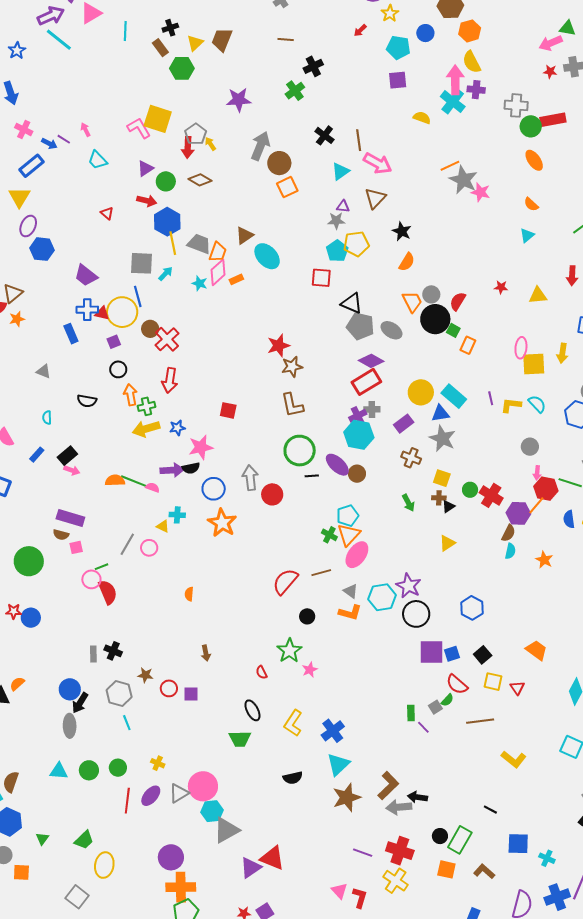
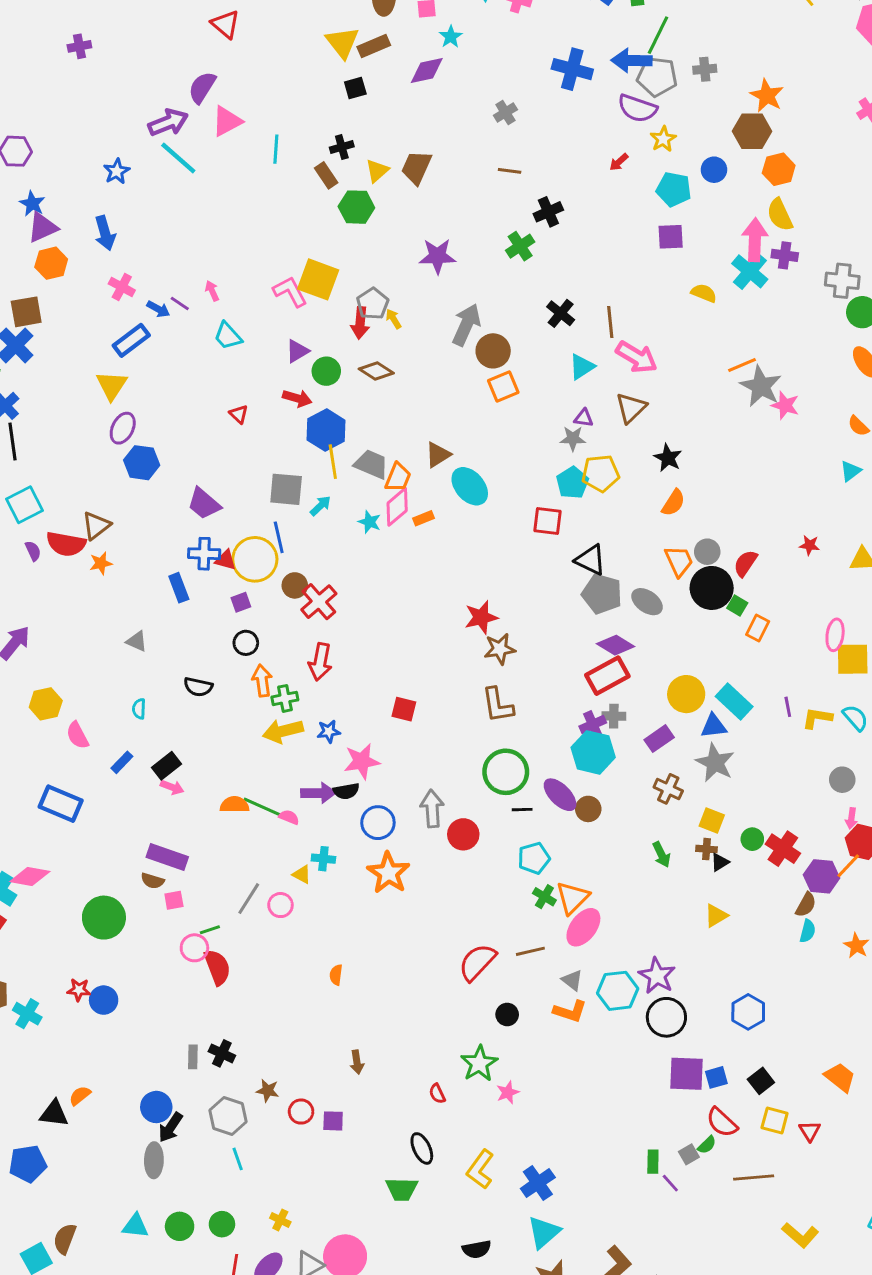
cyan pentagon: (348, 516) -> (534, 858), moved

